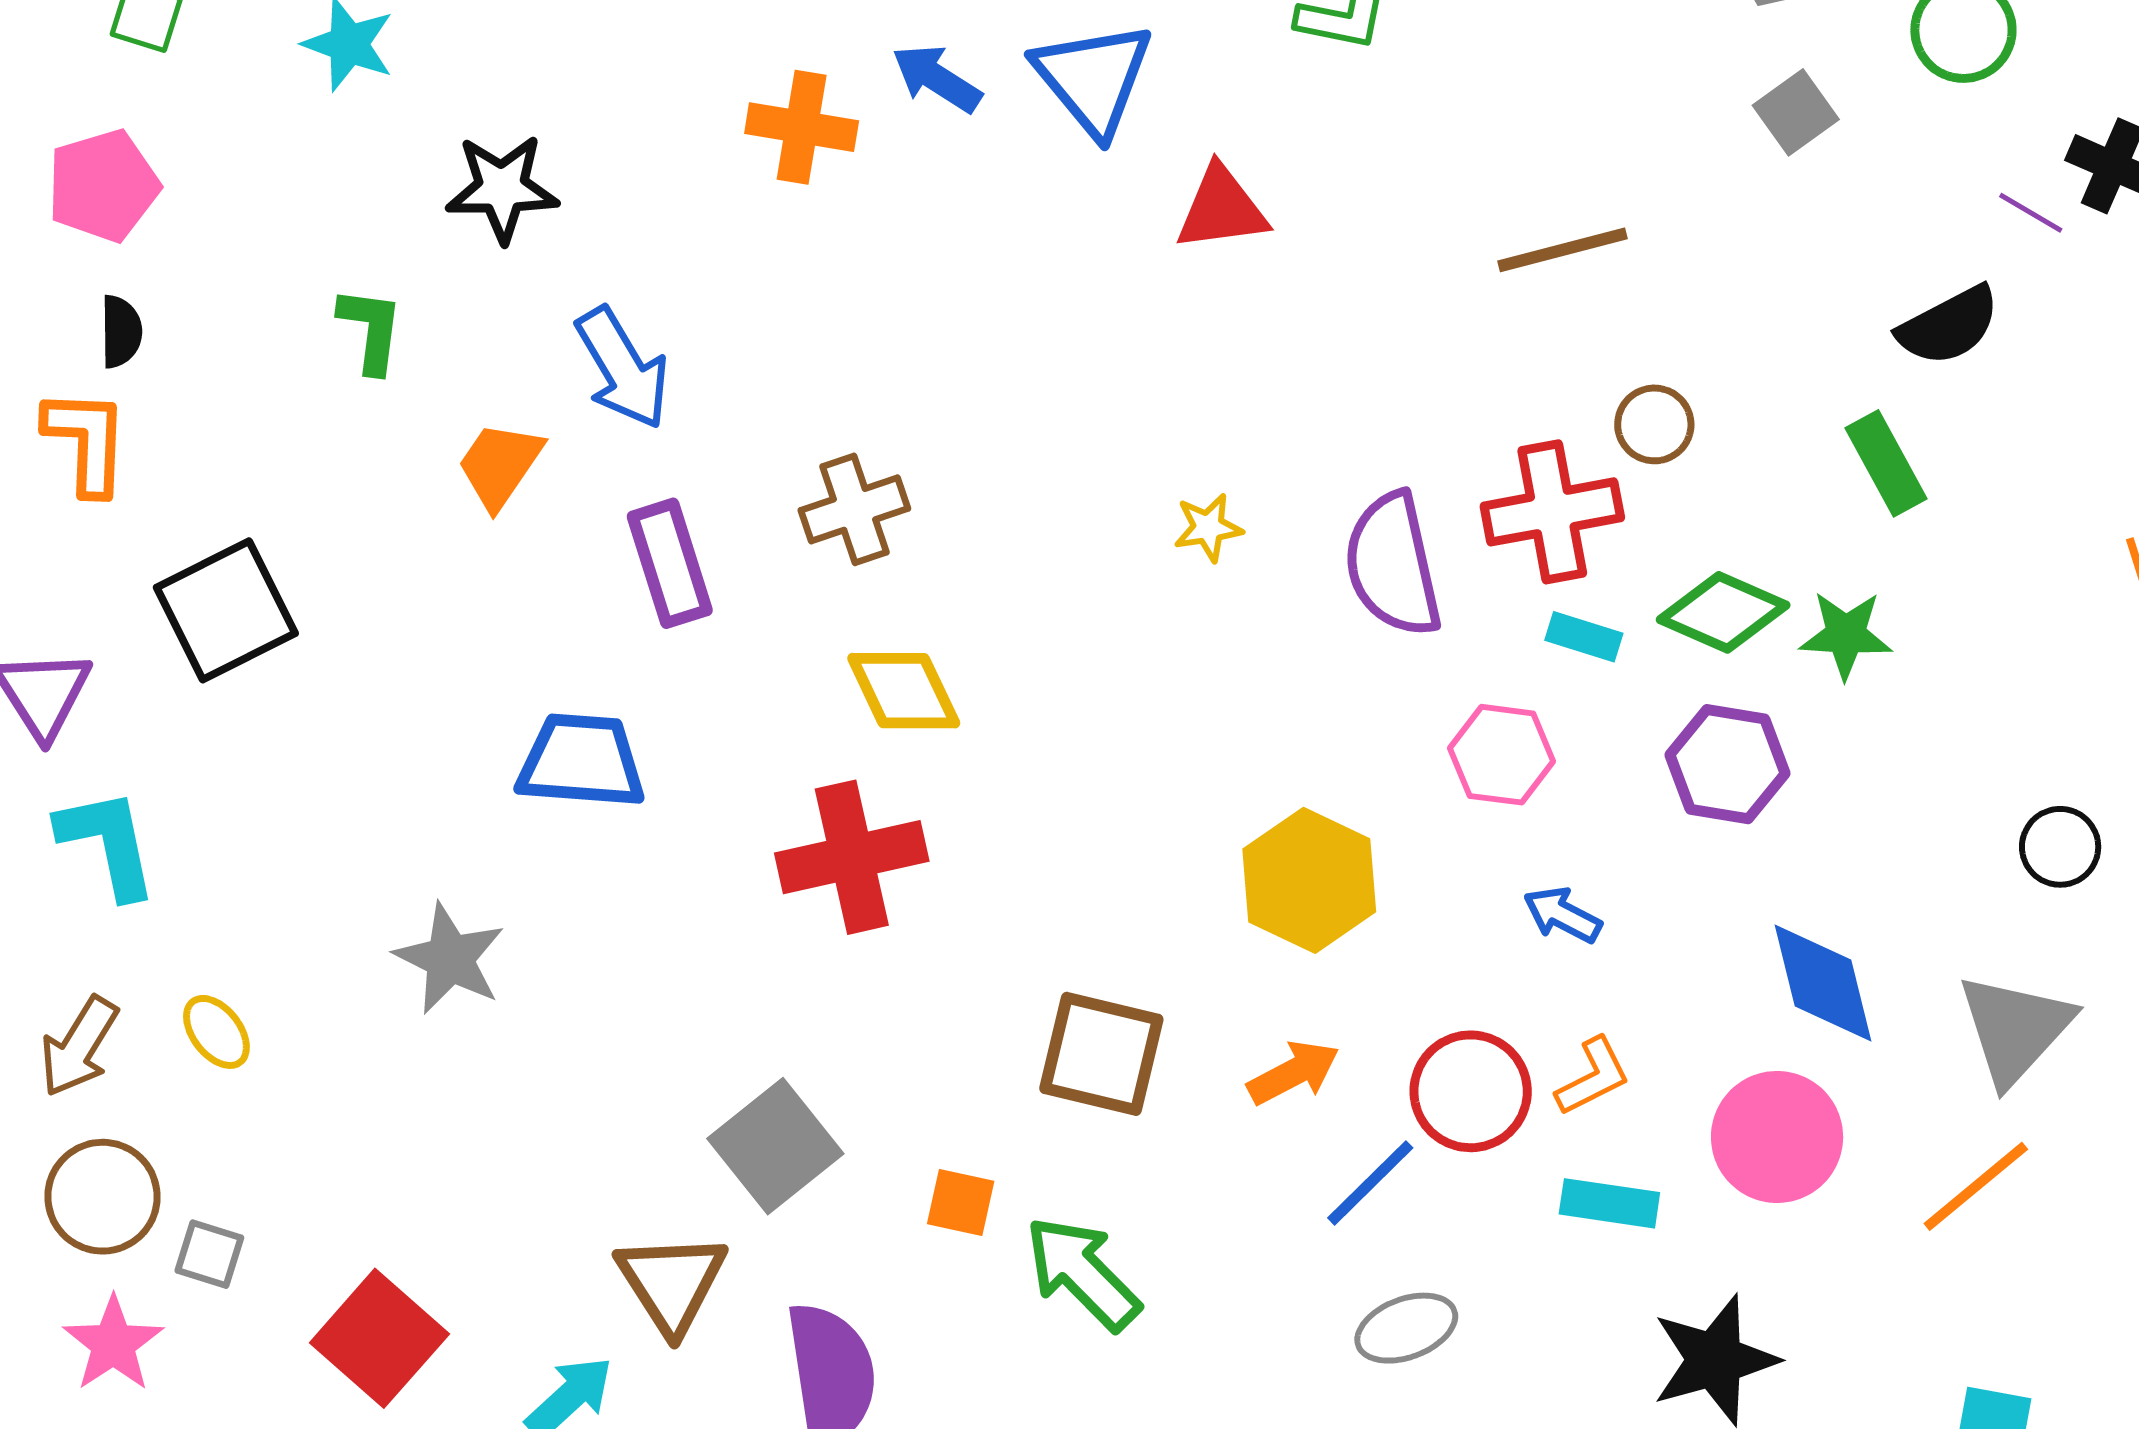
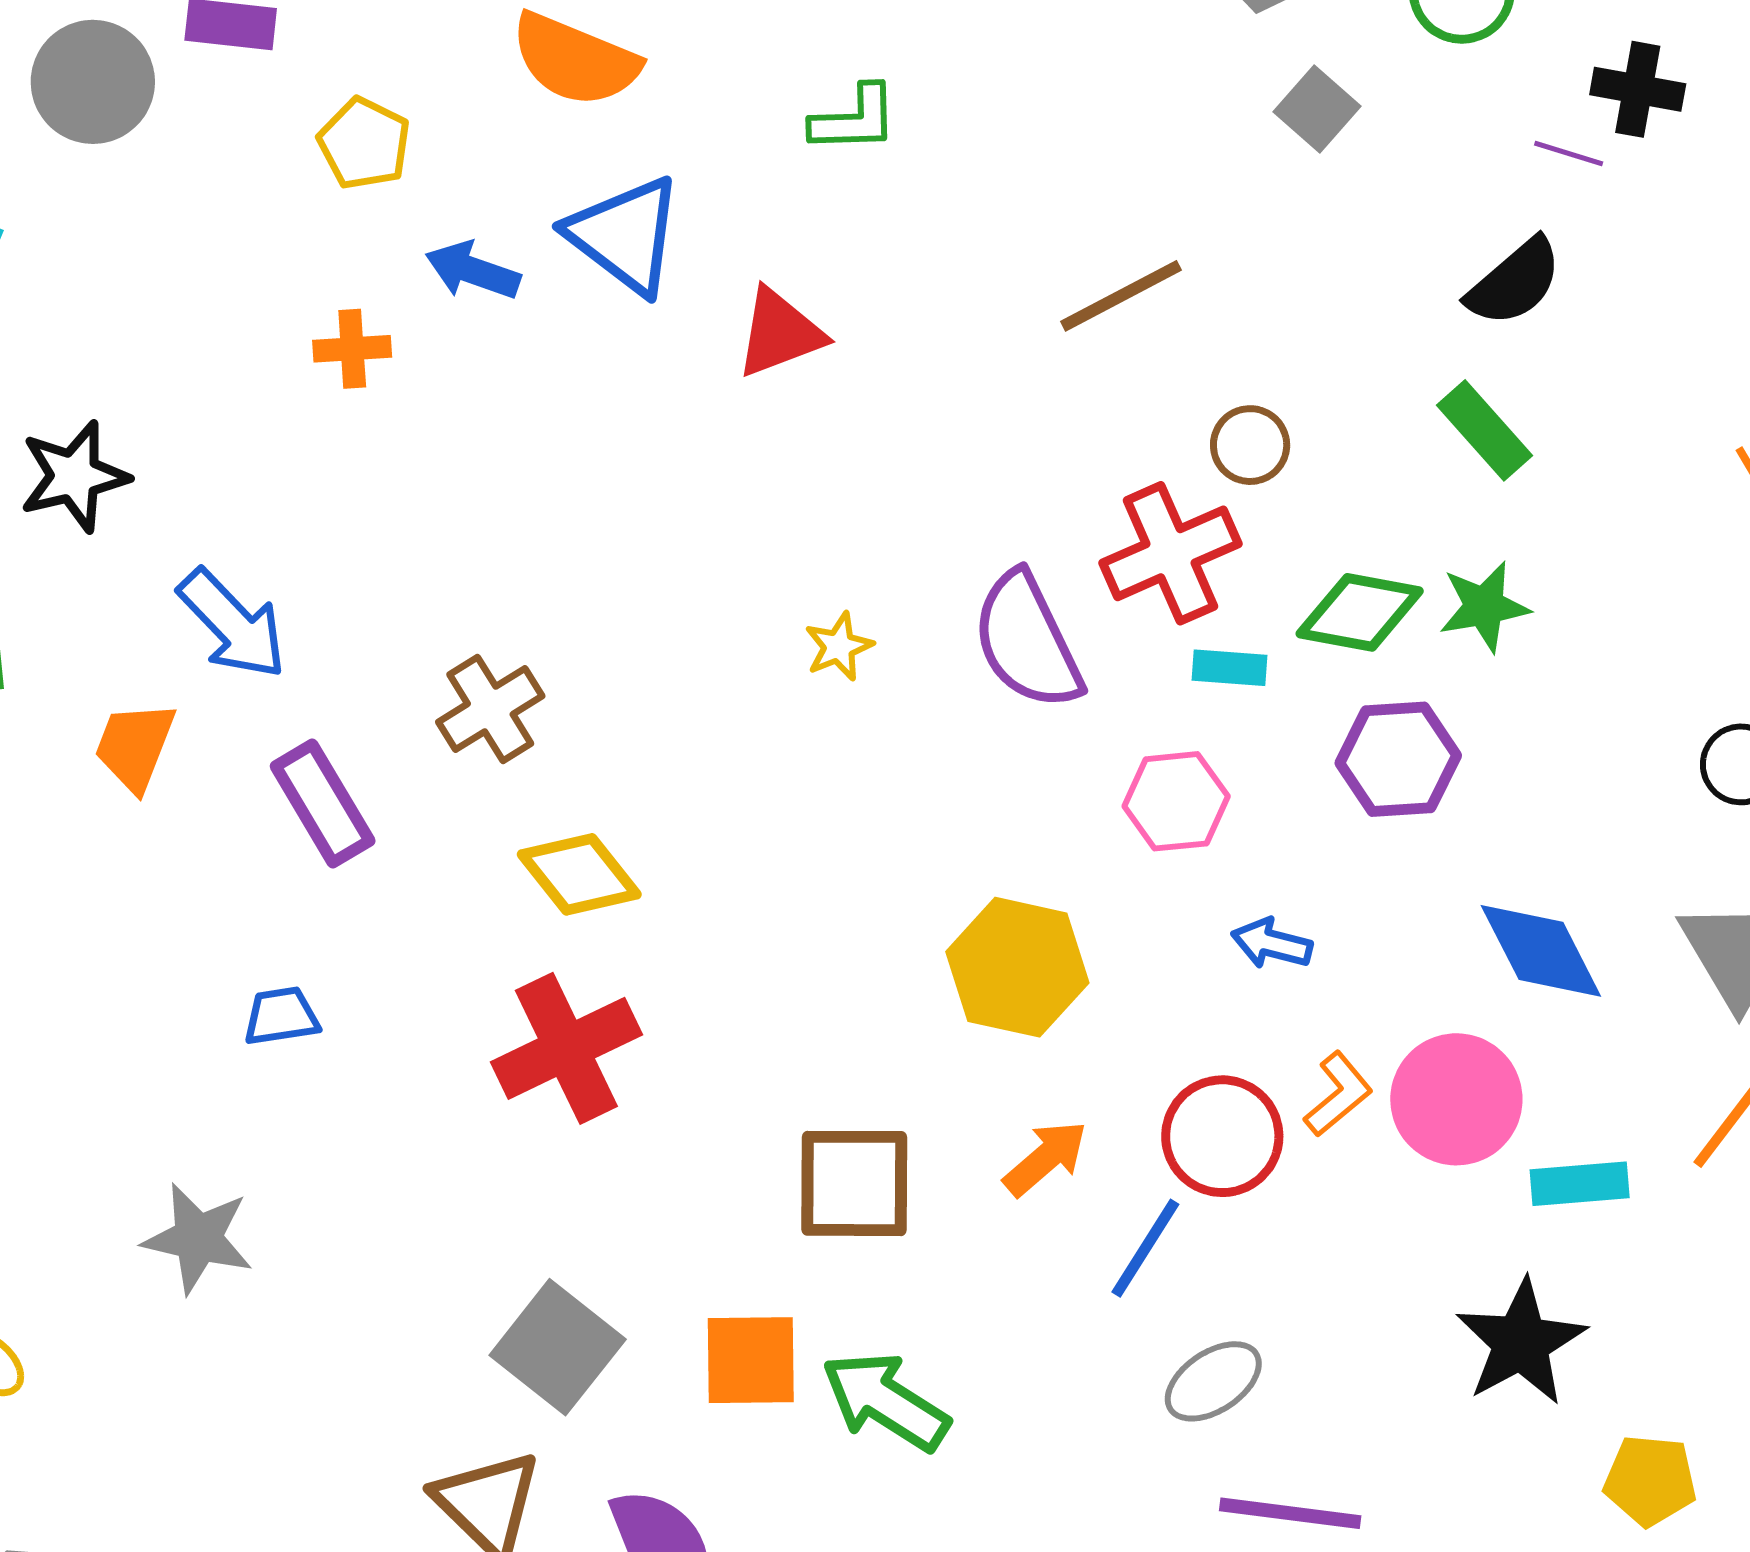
orange cross: (802, 127) -> (352, 349), size x0.7
blue trapezoid: (581, 761) -> (281, 1016), size x0.6
pink circle: (1777, 1137) -> (1456, 1099), moved
orange square: (961, 1203) -> (751, 1360), size x1.5
cyan rectangle: (1609, 1203) -> (1580, 1184), moved

